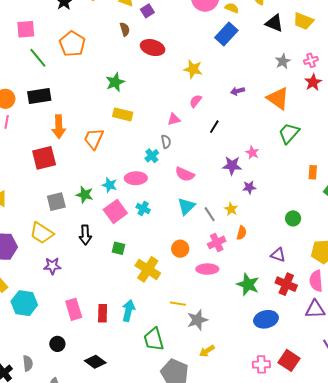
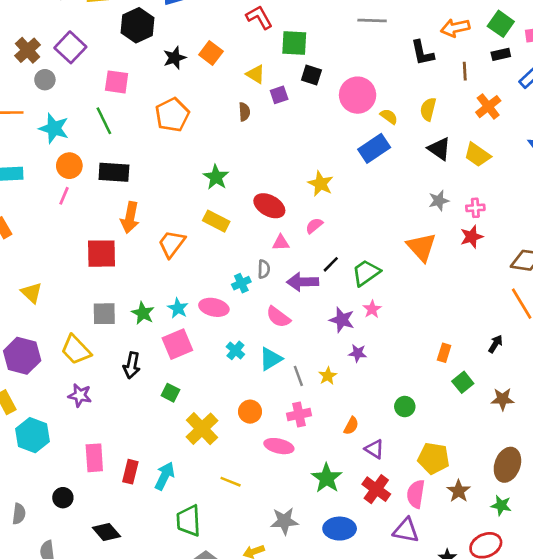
red ellipse: (153, 48) -> (269, 206), moved
green line: (38, 58) -> (104, 121), moved
green star: (115, 82) -> (216, 177), turned -30
purple arrow: (238, 91) -> (303, 282), moved, size x1.6
green trapezoid: (289, 133) -> (366, 273), moved
cyan cross: (143, 208) -> (235, 350), moved
orange semicircle: (242, 233) -> (351, 426), moved
gray star: (197, 320) -> (284, 521), moved

